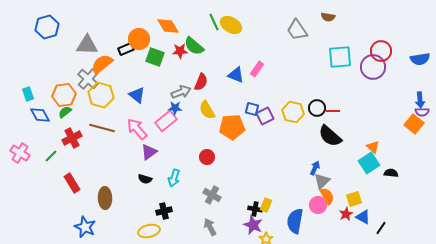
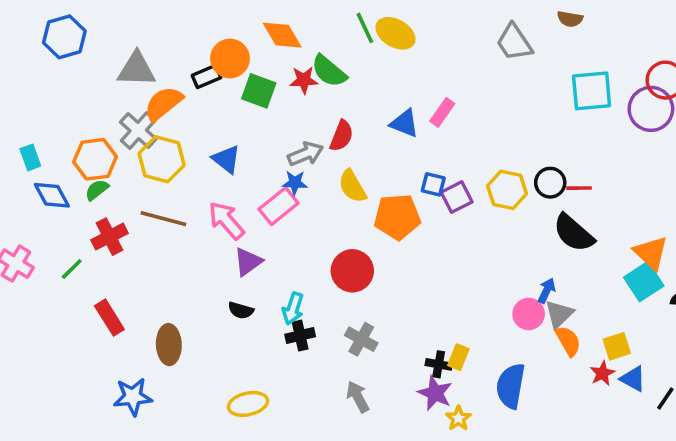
orange triangle: (373, 147) -> (651, 253), size x1.5
red circle: (207, 157) -> (352, 271), size x1.5
pink circle: (318, 205) -> (529, 314), moved
black cross: (164, 211) -> (300, 336), moved
blue star: (85, 227) -> (133, 397), turned -30

